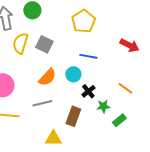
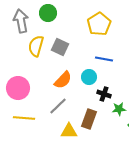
black cross: (88, 91) -> (104, 94), turned -32
gray line: (42, 103) -> (58, 106), turned -30
yellow triangle: (53, 138) -> (69, 131), moved

